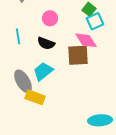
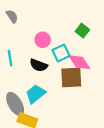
cyan square: (95, 21) -> (61, 53), moved

